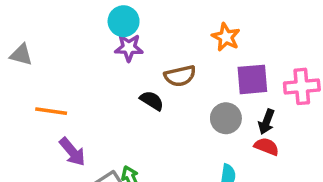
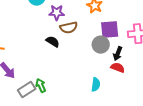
purple star: (129, 48) -> (57, 13), moved
gray circle: (226, 118) -> (101, 45), moved

